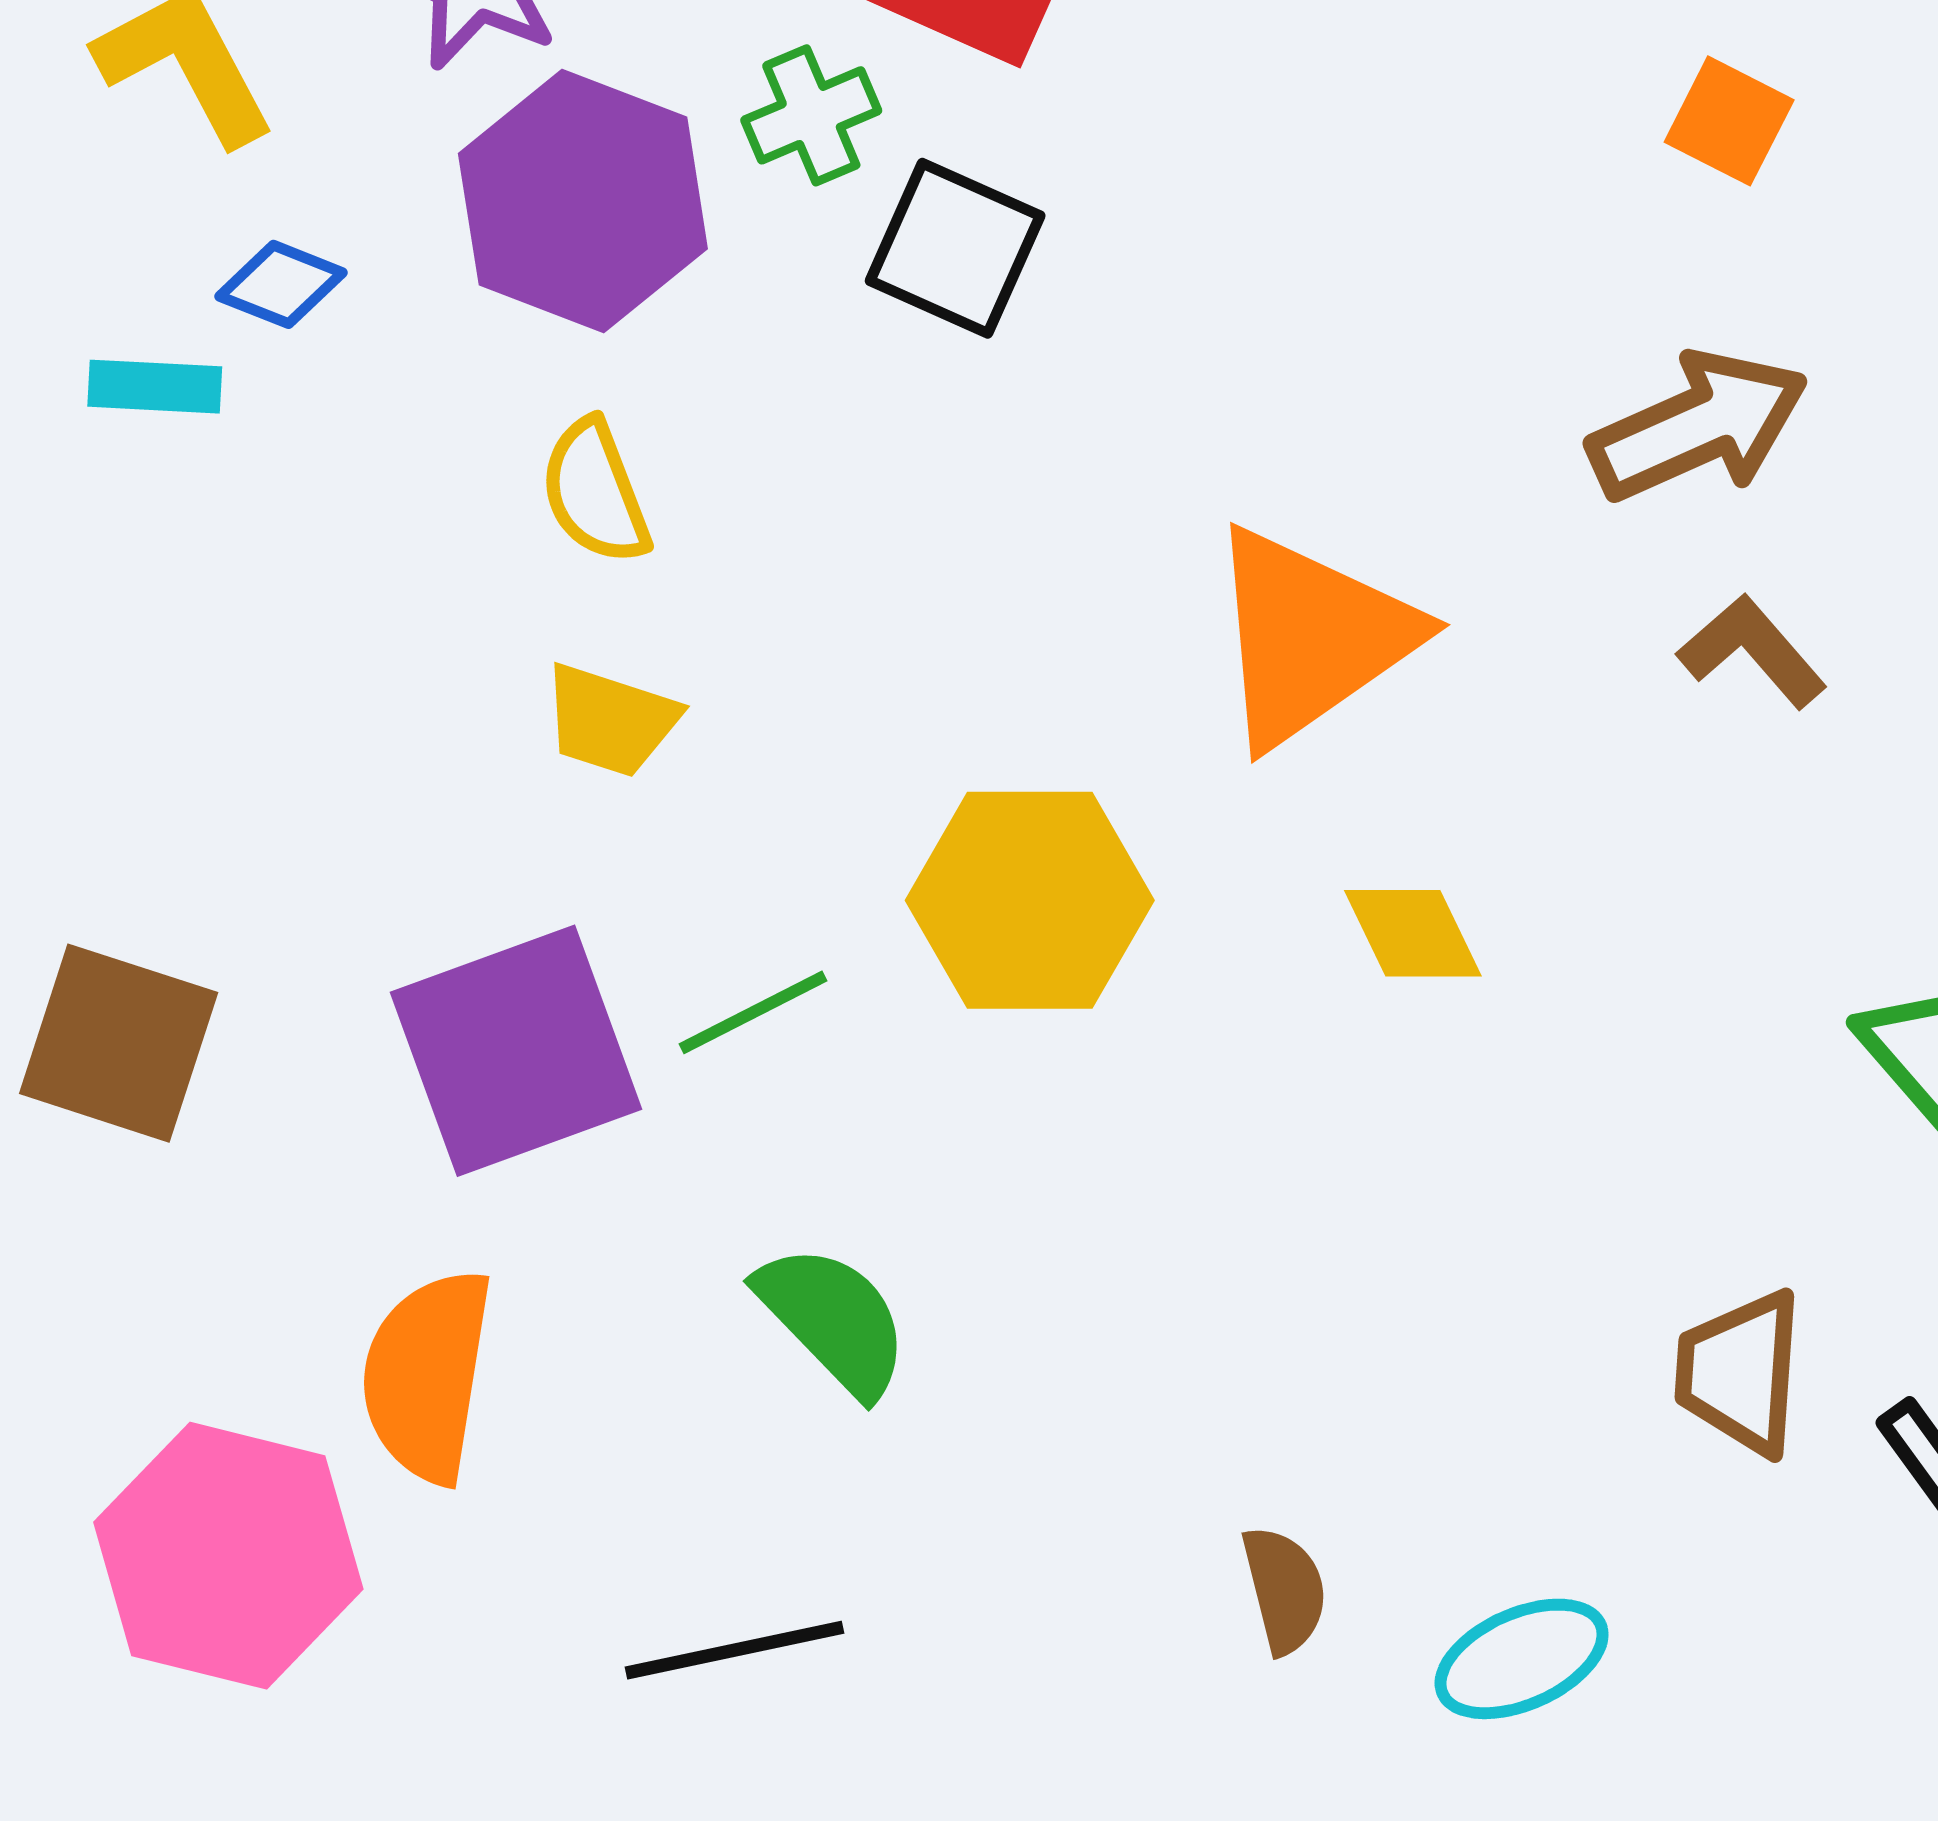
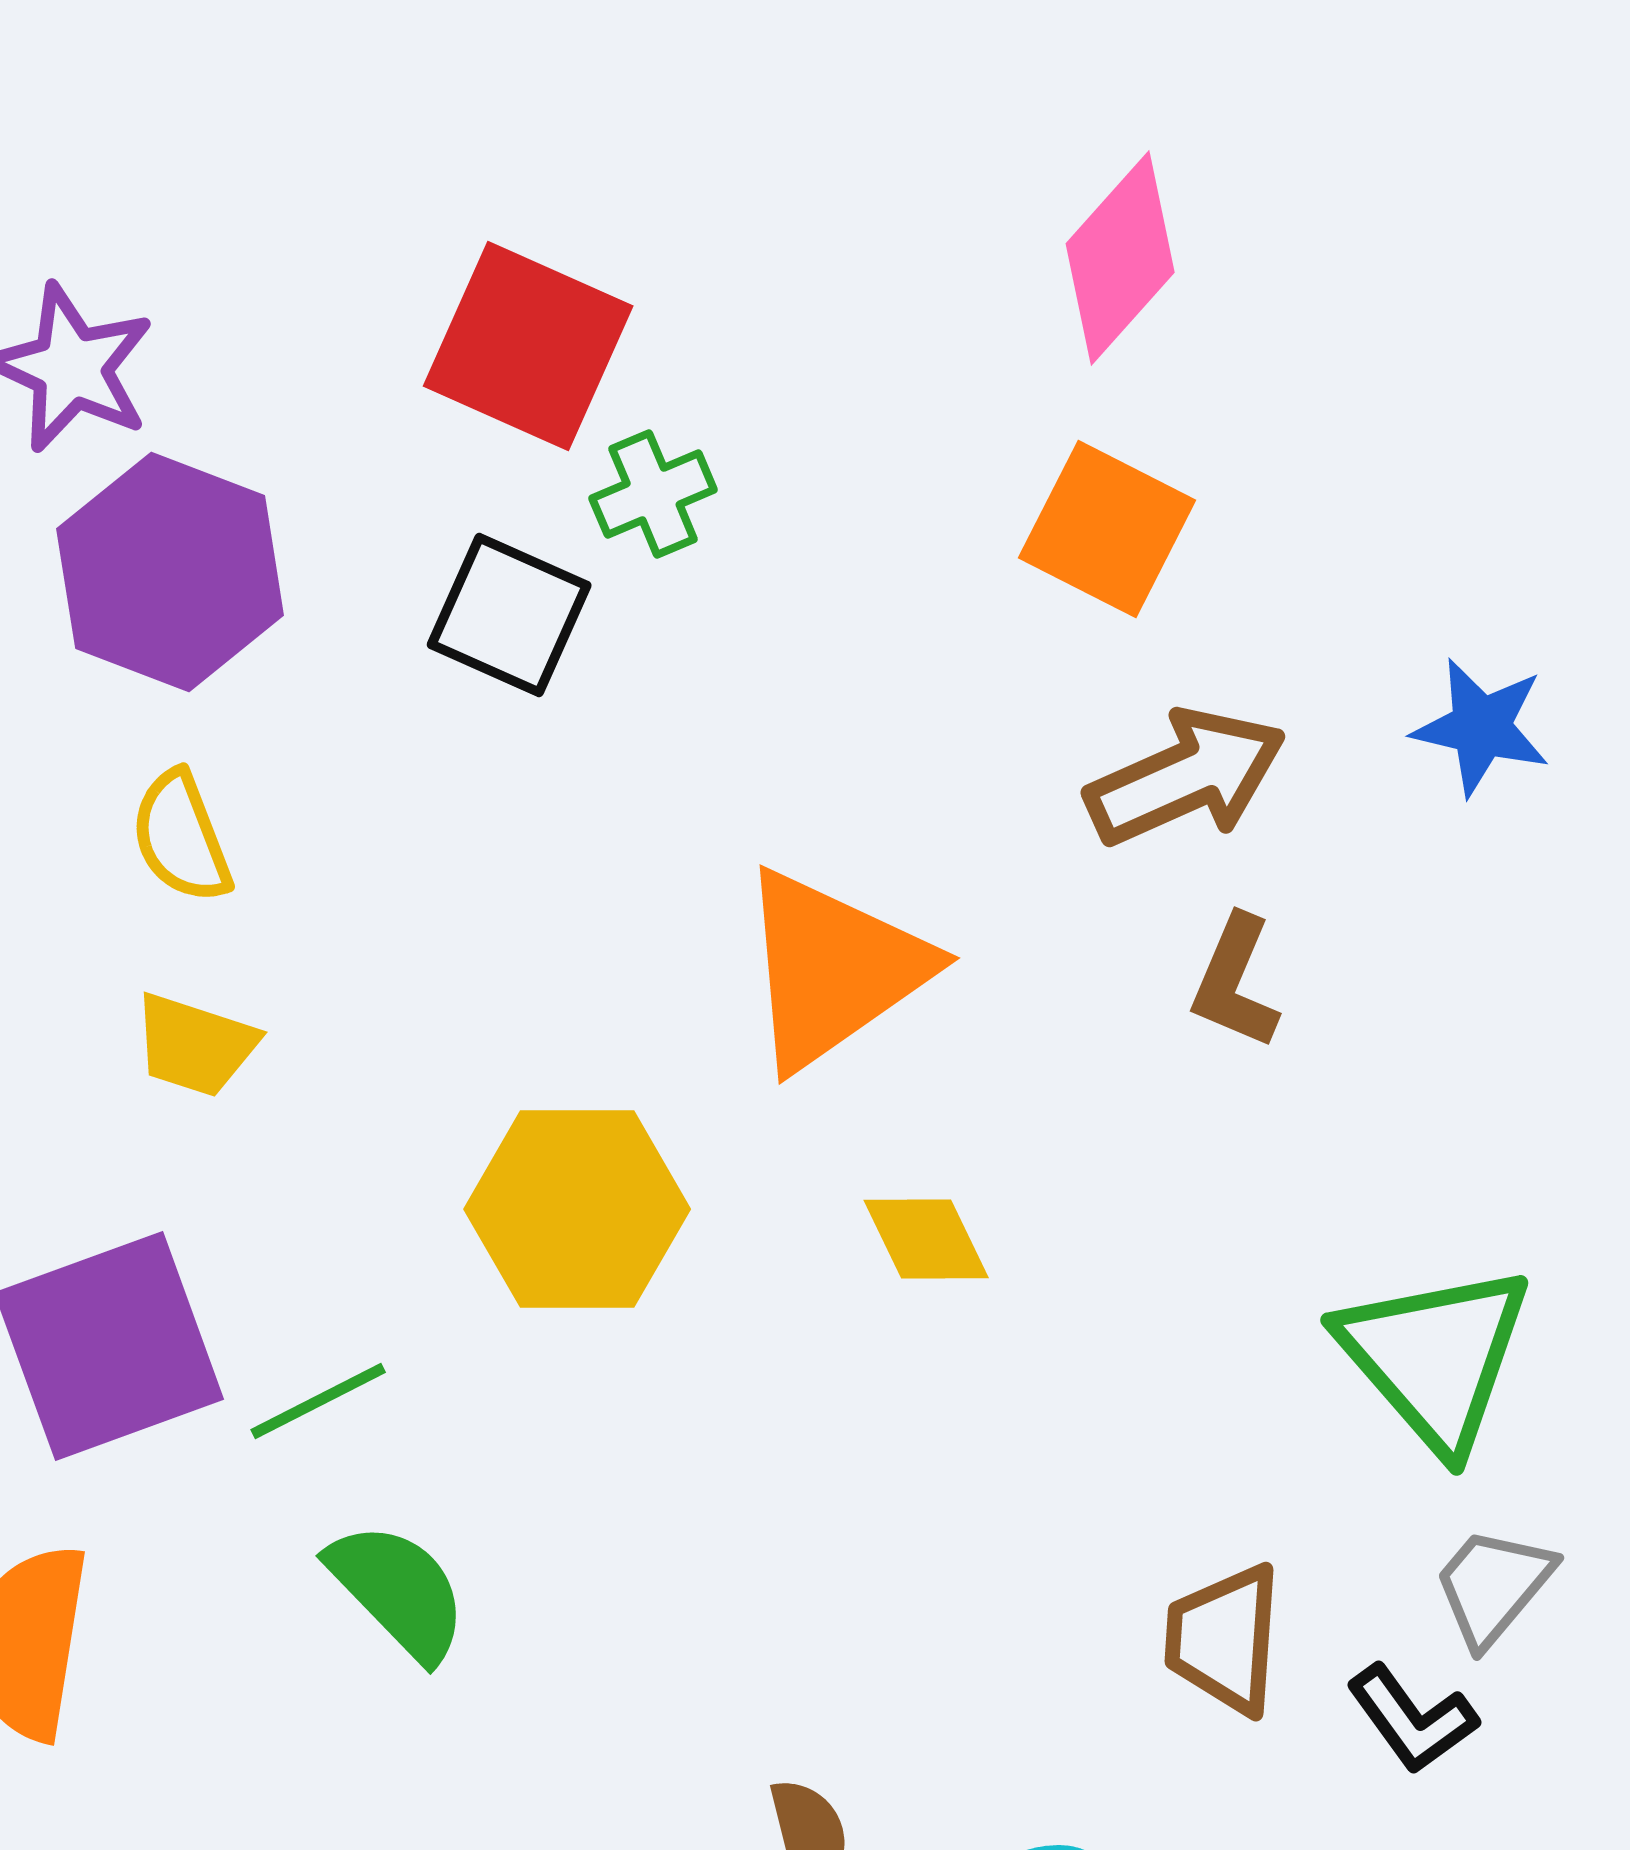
green cross: (811, 115) -> (653, 494), moved
orange square: (1729, 121) -> (1107, 529), moved, size x1.5
brown L-shape: (1752, 651) -> (1235, 982), turned -116
green line: (753, 1012) -> (318, 1401), moved

